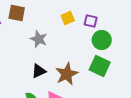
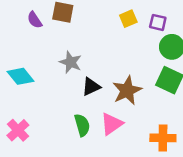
gray star: (39, 39) -> (71, 62), moved

